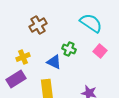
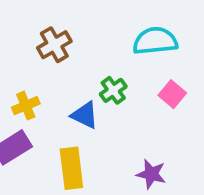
cyan semicircle: (91, 23) -> (155, 41), turned -40
green cross: (69, 49) -> (113, 90), turned 32

